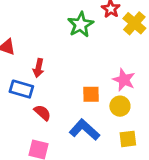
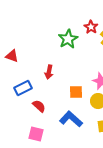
red arrow: (38, 68) -> (49, 72), moved
blue rectangle: (21, 89) -> (23, 88), turned -42

